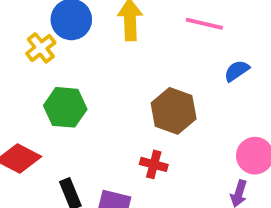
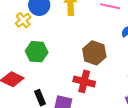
red cross: (154, 164) -> (84, 81), size x1.5

